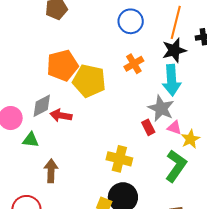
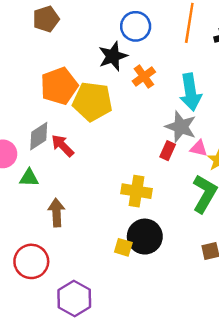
black star: (174, 50) -> (113, 56), moved
red arrow: (61, 115) -> (63, 146), turned 40
red rectangle: (148, 127) -> (168, 151), turned 56

